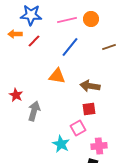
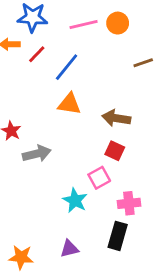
blue line: (70, 47) -> (67, 67), moved
red square: (89, 109) -> (115, 151), turned 32
gray arrow: (34, 111) -> (37, 154), turned 60

